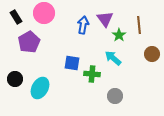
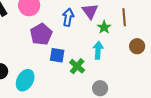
purple pentagon: (29, 42) -> (41, 34), moved
cyan arrow: (113, 58) -> (98, 50), turned 54
green cross: (92, 74) -> (77, 66), turned 35

